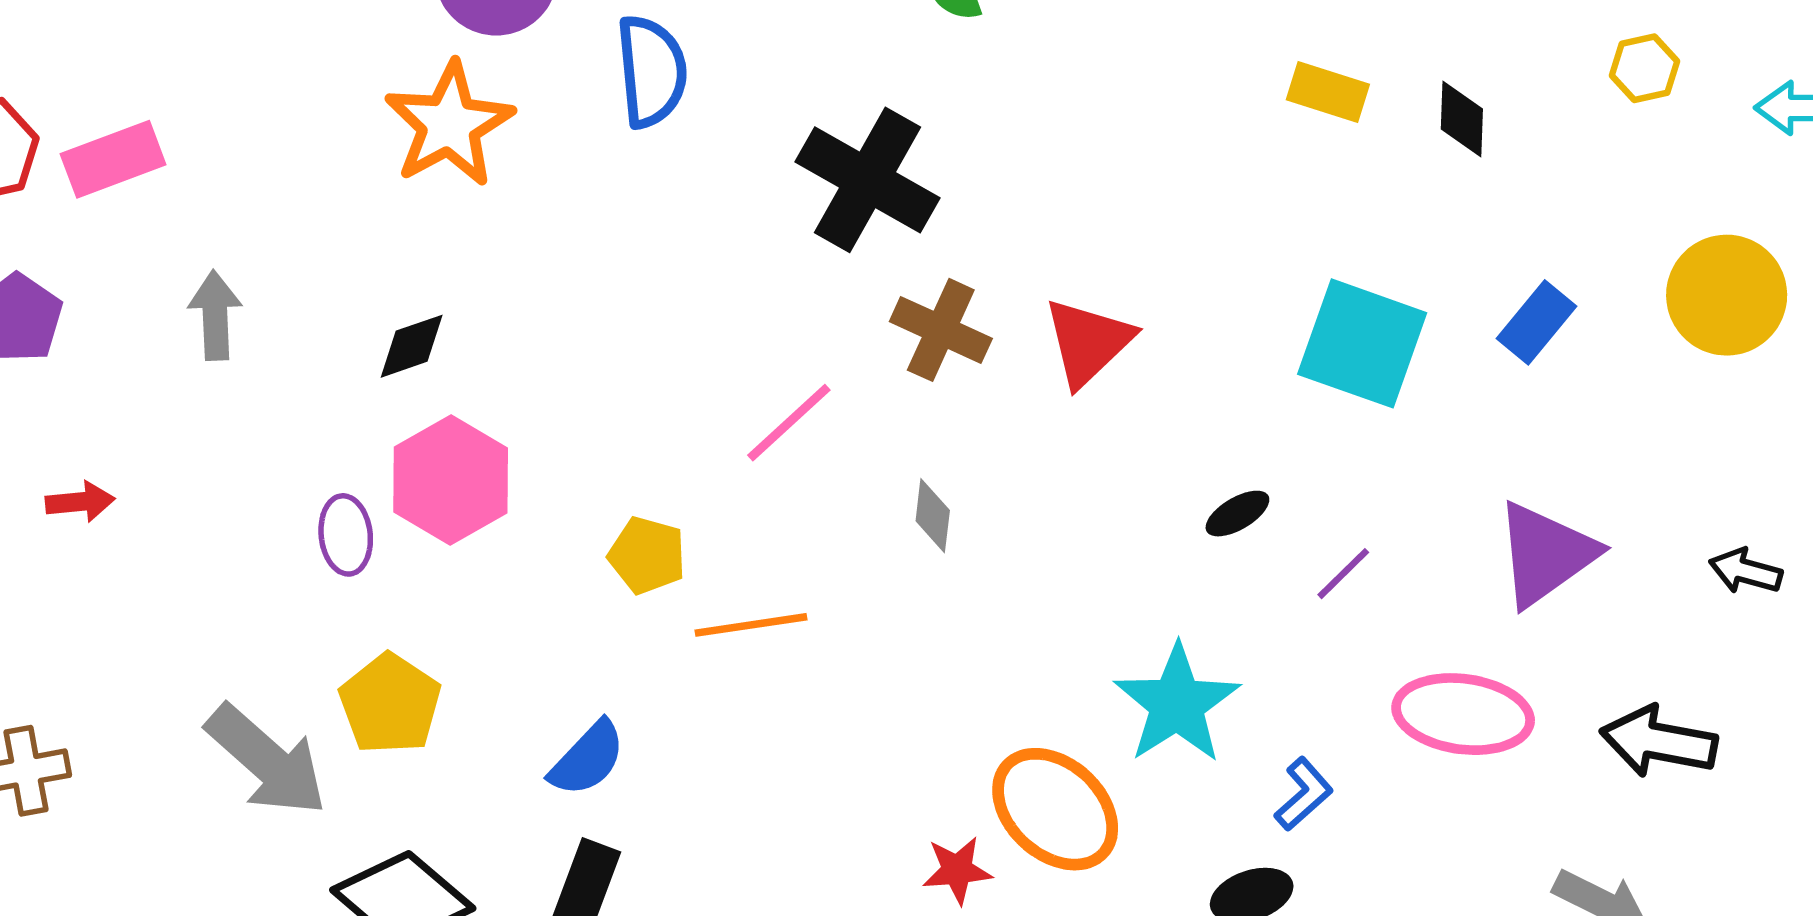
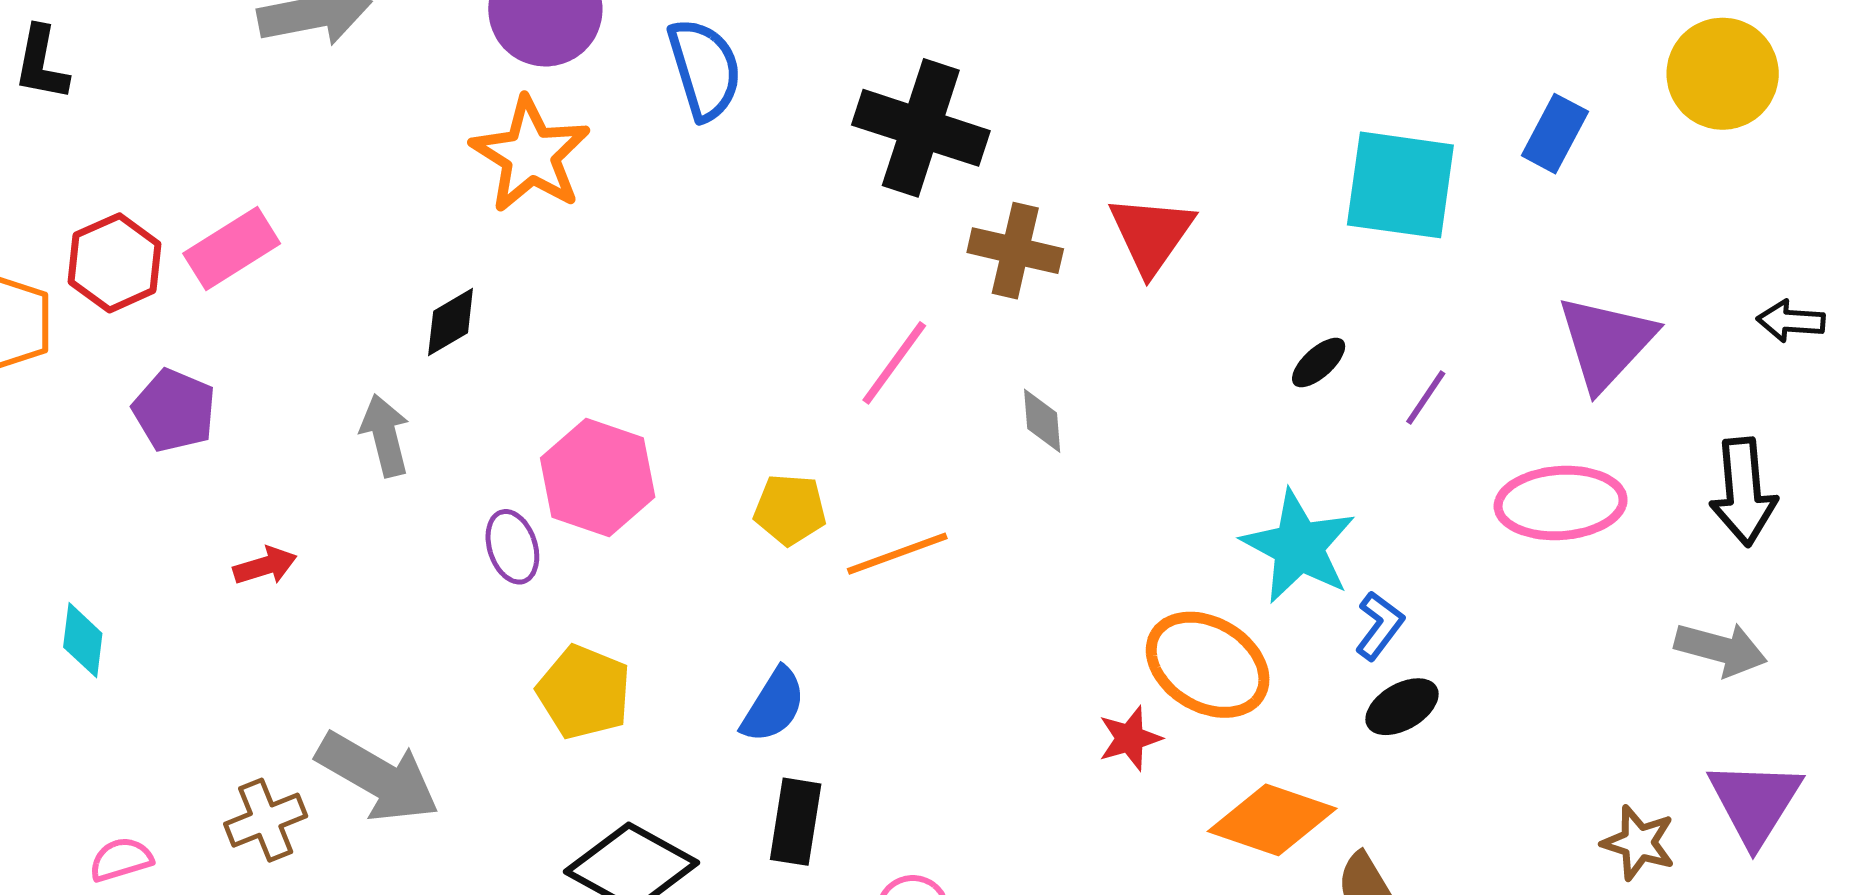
gray arrow: (215, 315) -> (385, 435), moved
black diamond: (412, 346) -> (451, 322), moved
black arrow: (1659, 742) -> (1743, 492), turned -94
gray arrow: (267, 760) -> (378, 777), moved
blue L-shape: (1304, 794) -> (1379, 626), moved

